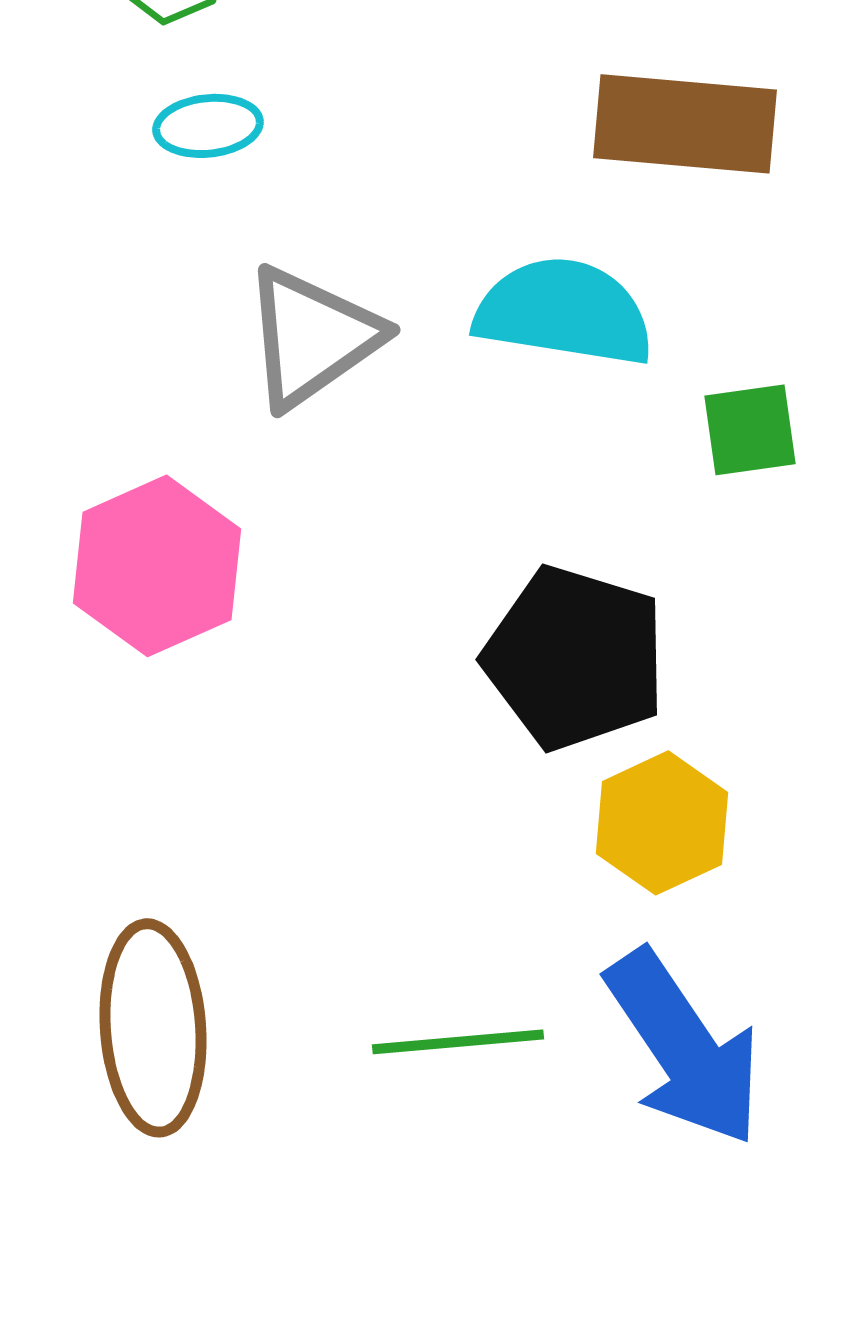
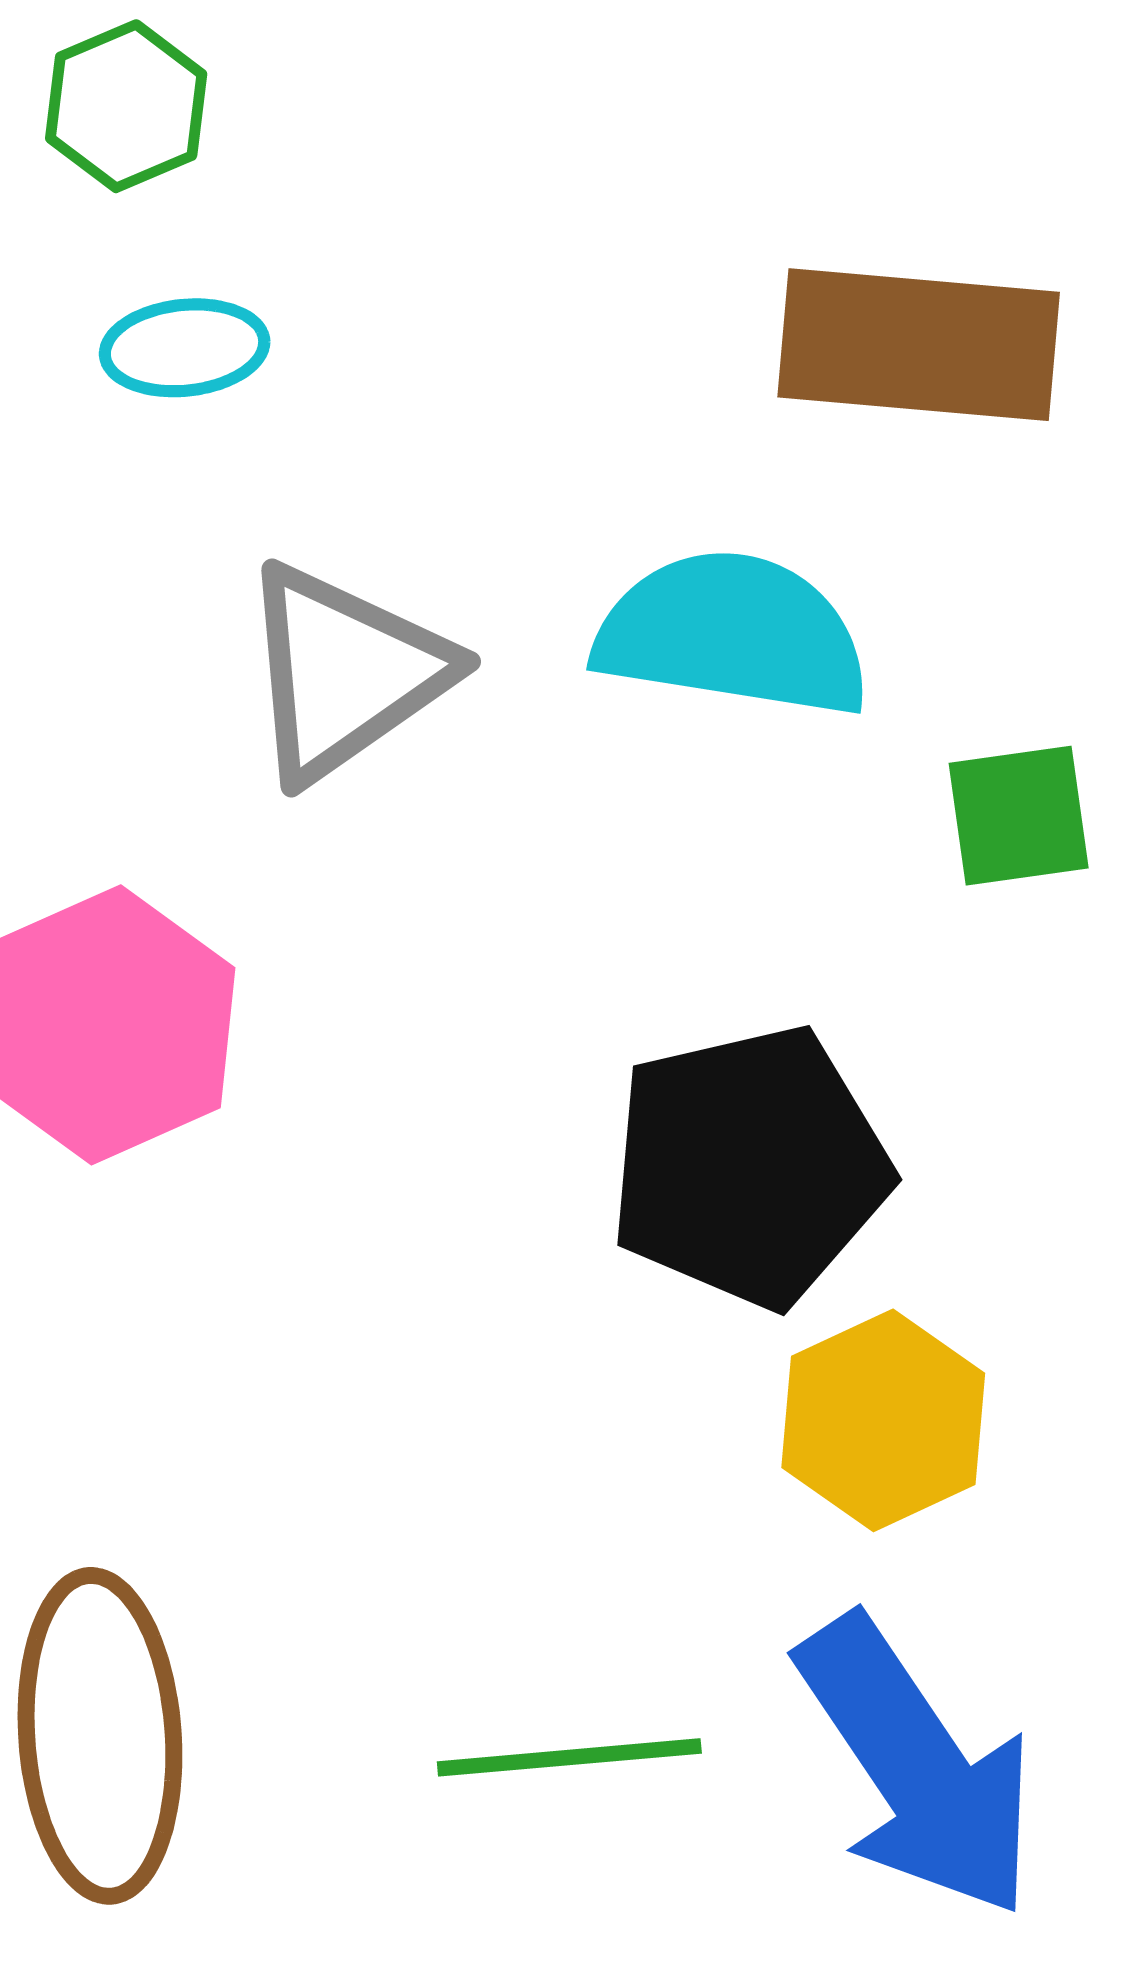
black pentagon: (575, 658) -> (749, 1166), turned -30

